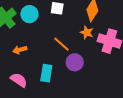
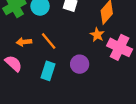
orange line: (61, 44) -> (49, 41), moved
pink semicircle: (19, 80) -> (13, 63), moved

